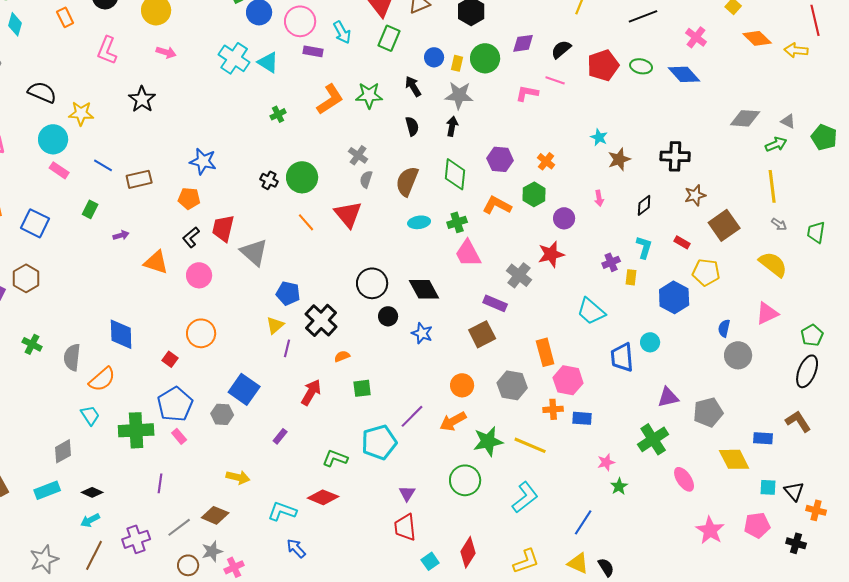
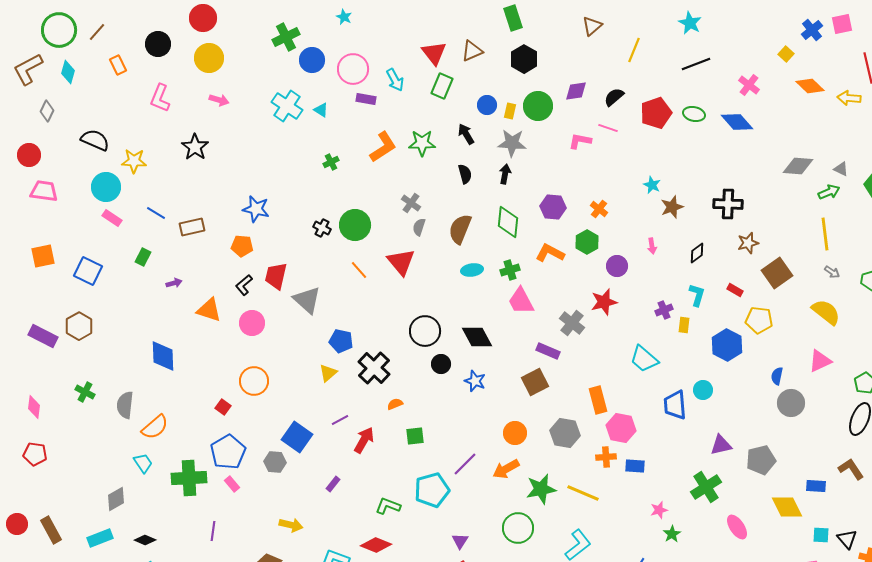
cyan triangle: (268, 62) -> (321, 110), size x0.7
blue diamond: (121, 334) -> (163, 356), moved
purple line: (287, 348) -> (340, 420), moved, turned 48

